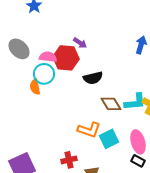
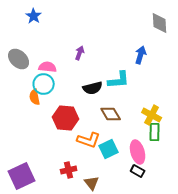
purple arrow: (80, 43) -> (80, 53), turned -104
red hexagon: (66, 58) -> (66, 118), moved
cyan L-shape: (135, 102) -> (119, 80), moved

